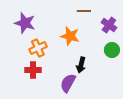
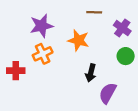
purple star: (25, 23) -> (41, 26), moved, turned -30
red cross: (33, 70) -> (16, 71), moved
purple semicircle: (68, 83) -> (108, 93), moved

